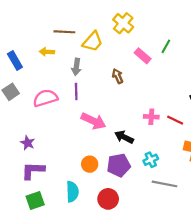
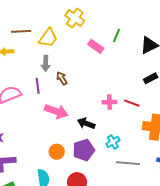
gray arrow: (76, 67) -> (46, 63), moved
brown arrow: (118, 76) -> (62, 78), moved

